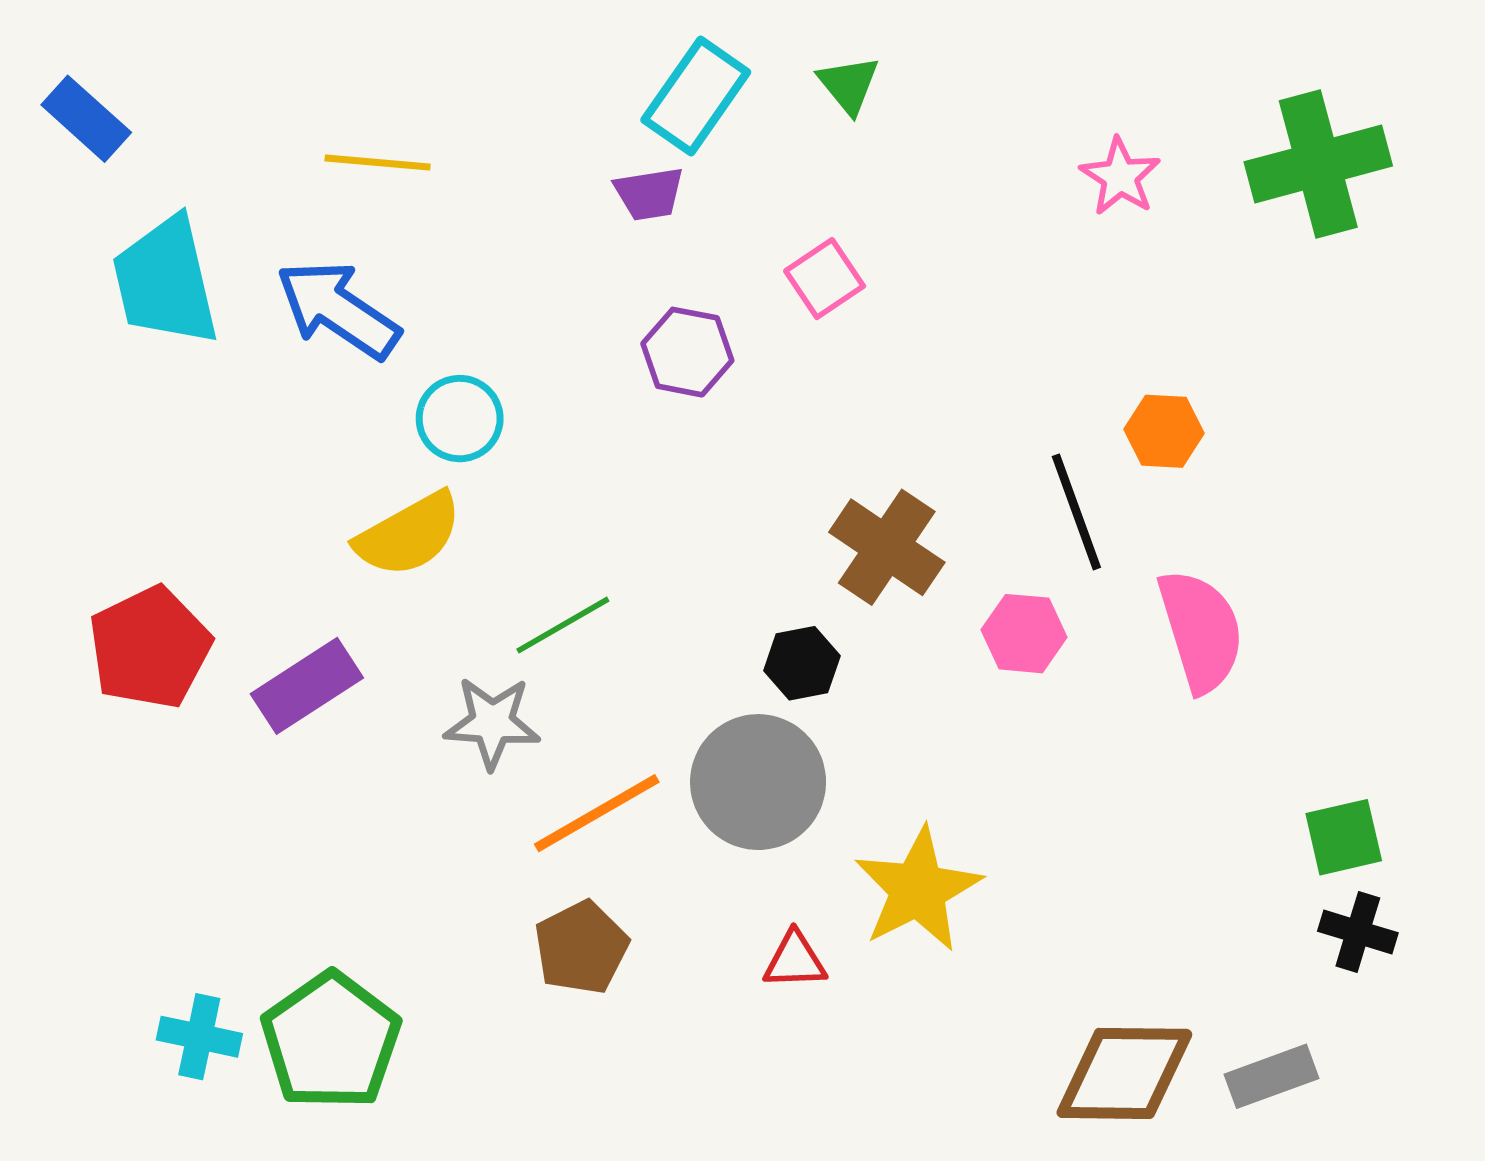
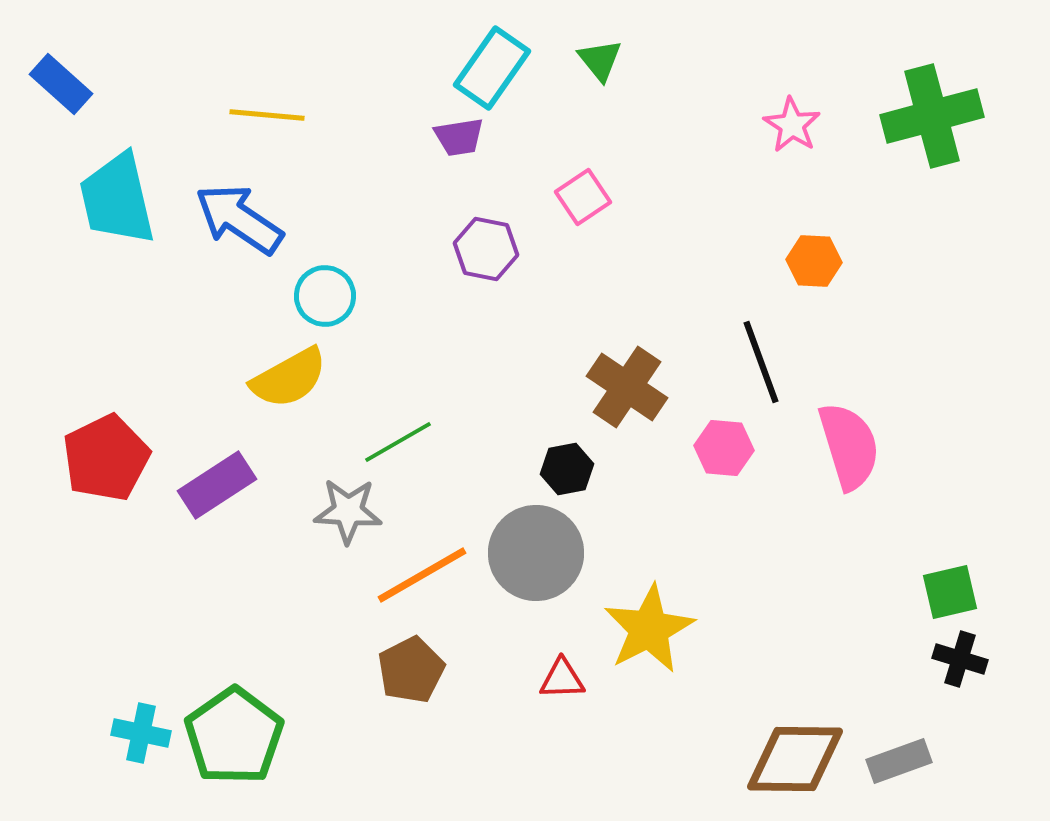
orange hexagon: (1164, 431) -> (814, 261), moved

